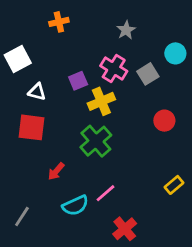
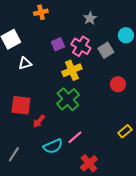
purple square: (78, 81) -> (58, 44), moved
white triangle: (37, 92) -> (25, 63), turned -32
red square: (32, 127) -> (21, 105), moved

